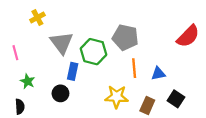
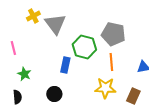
gray triangle: (62, 43) -> (55, 24), moved
orange line: (134, 68) -> (111, 62), moved
black circle: (60, 93) -> (54, 94), moved

